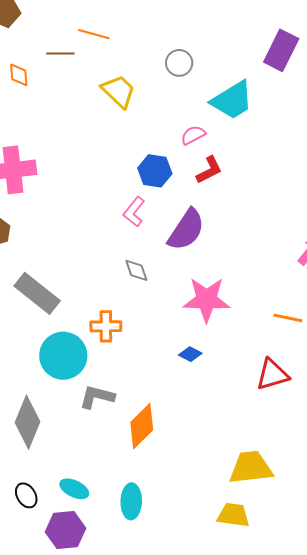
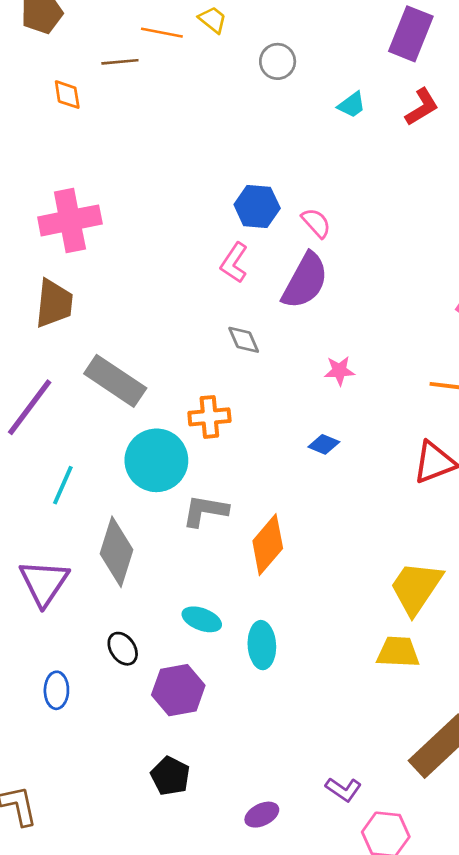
yellow trapezoid: (119, 91) -> (213, 20), moved, size x0.6
cyan trapezoid: (232, 100) -> (352, 105), size x0.5
pink semicircle: (193, 135) -> (316, 223), moved, turned 80
red L-shape: (209, 170) -> (422, 107), moved
pink star: (207, 300) -> (339, 371), size x0.5
yellow trapezoid: (251, 468) -> (416, 588), turned -45
cyan ellipse: (74, 489) -> (202, 619), moved

